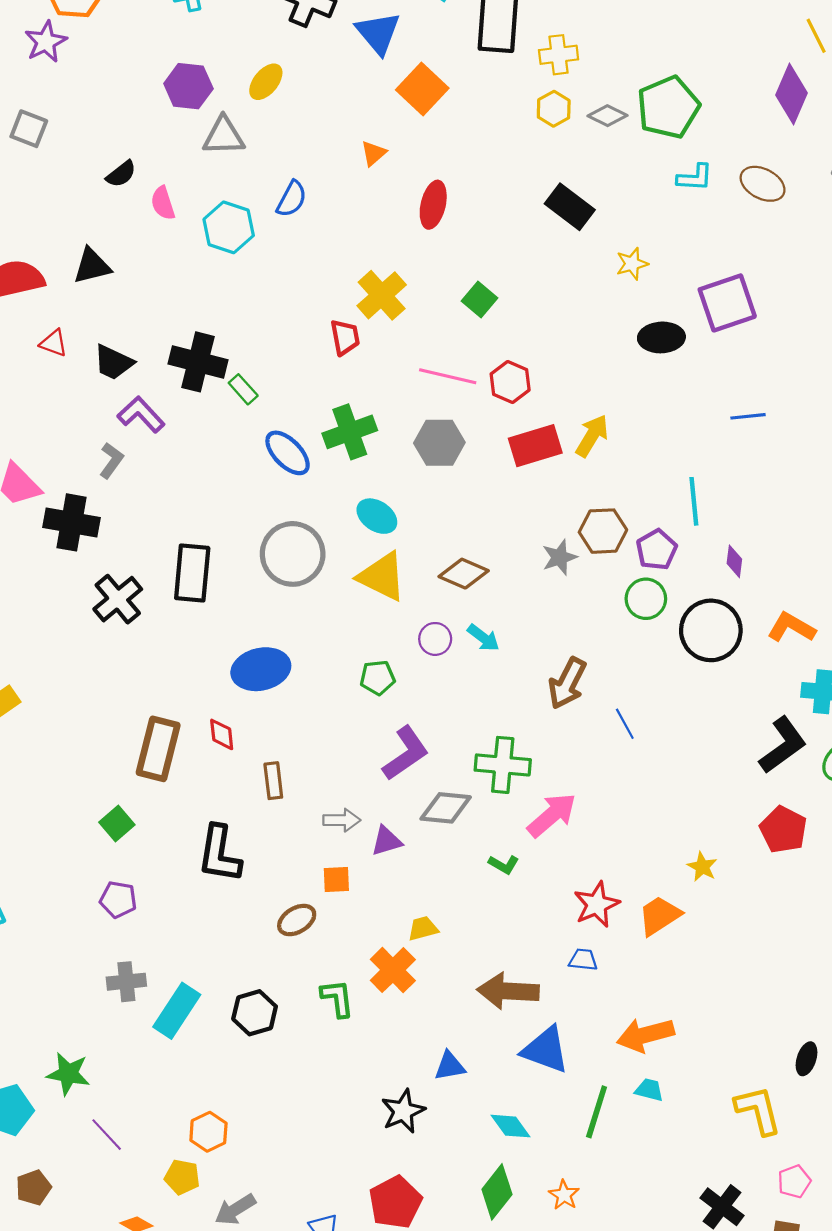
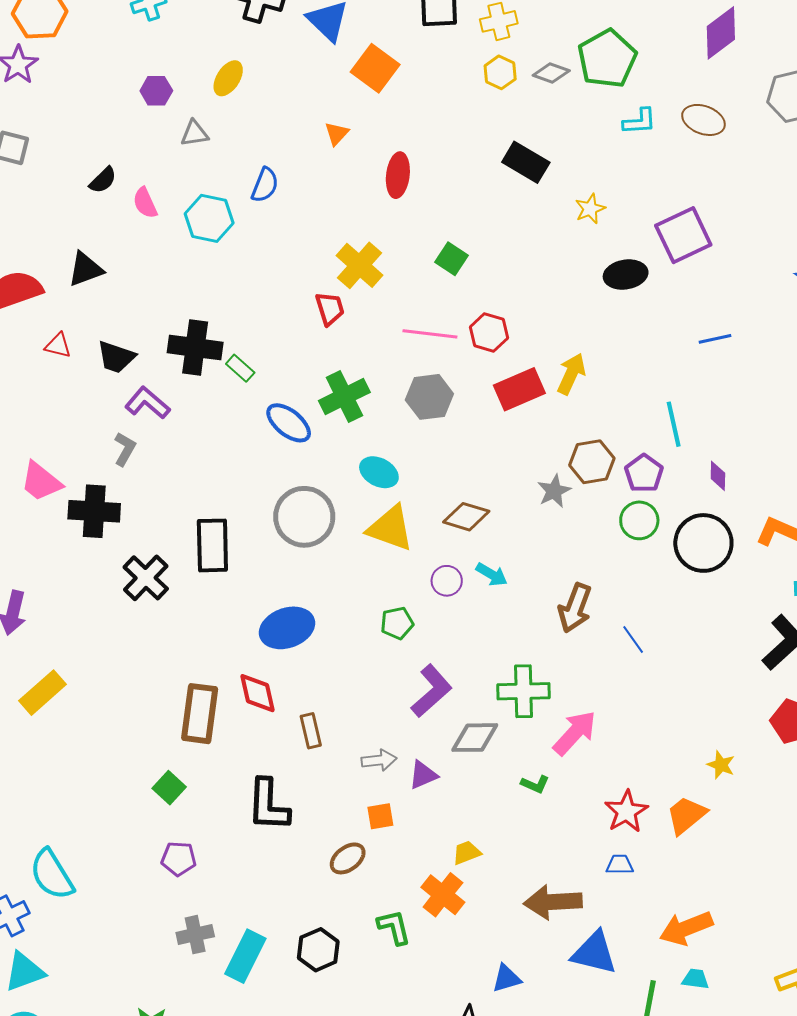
purple hexagon: (188, 86) -> (156, 91), size x0.7
purple diamond: (792, 94) -> (721, 33), turned 36
gray triangle: (224, 136) -> (195, 134), size x0.7
red diamond: (222, 734) -> (257, 693), size x1.4

